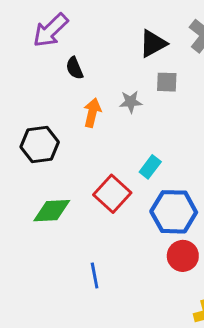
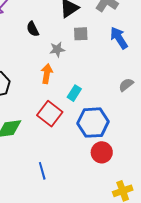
black semicircle: (75, 68) -> (33, 29), moved
orange arrow: (92, 113) -> (47, 74), moved

